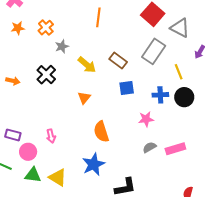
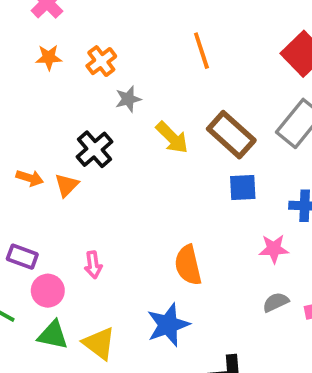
orange line: (98, 17) -> (201, 51), turned -30
brown rectangle: (118, 60) -> (231, 135), size x1.4
orange arrow: (13, 81) -> (30, 178), moved
orange triangle: (84, 98) -> (67, 185), moved

